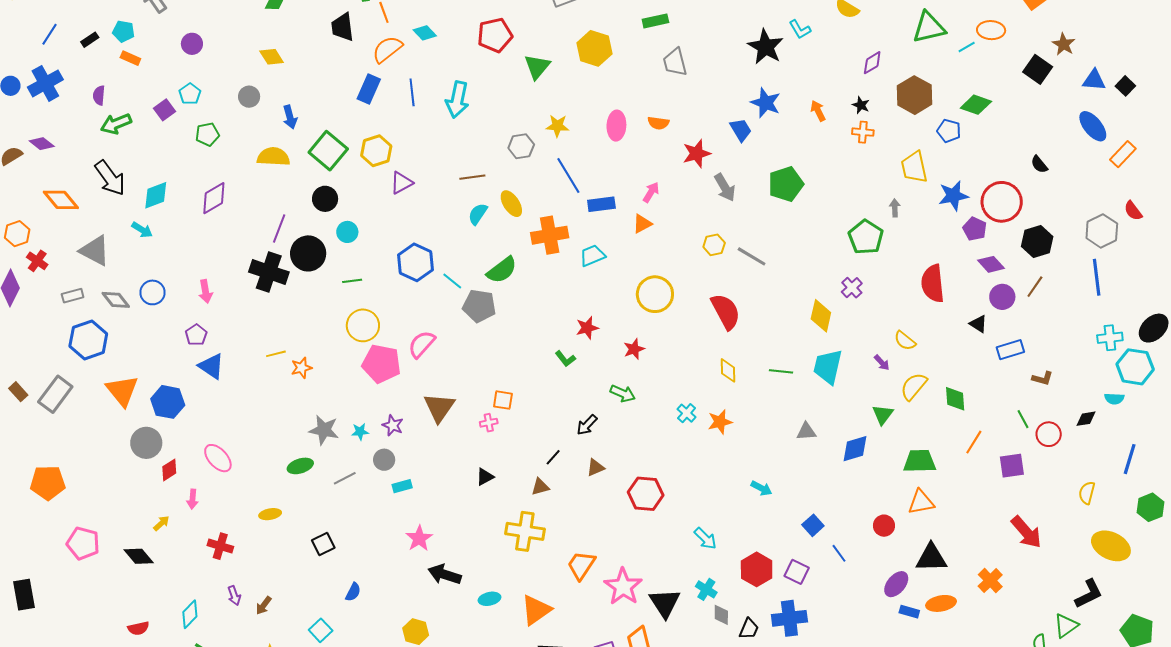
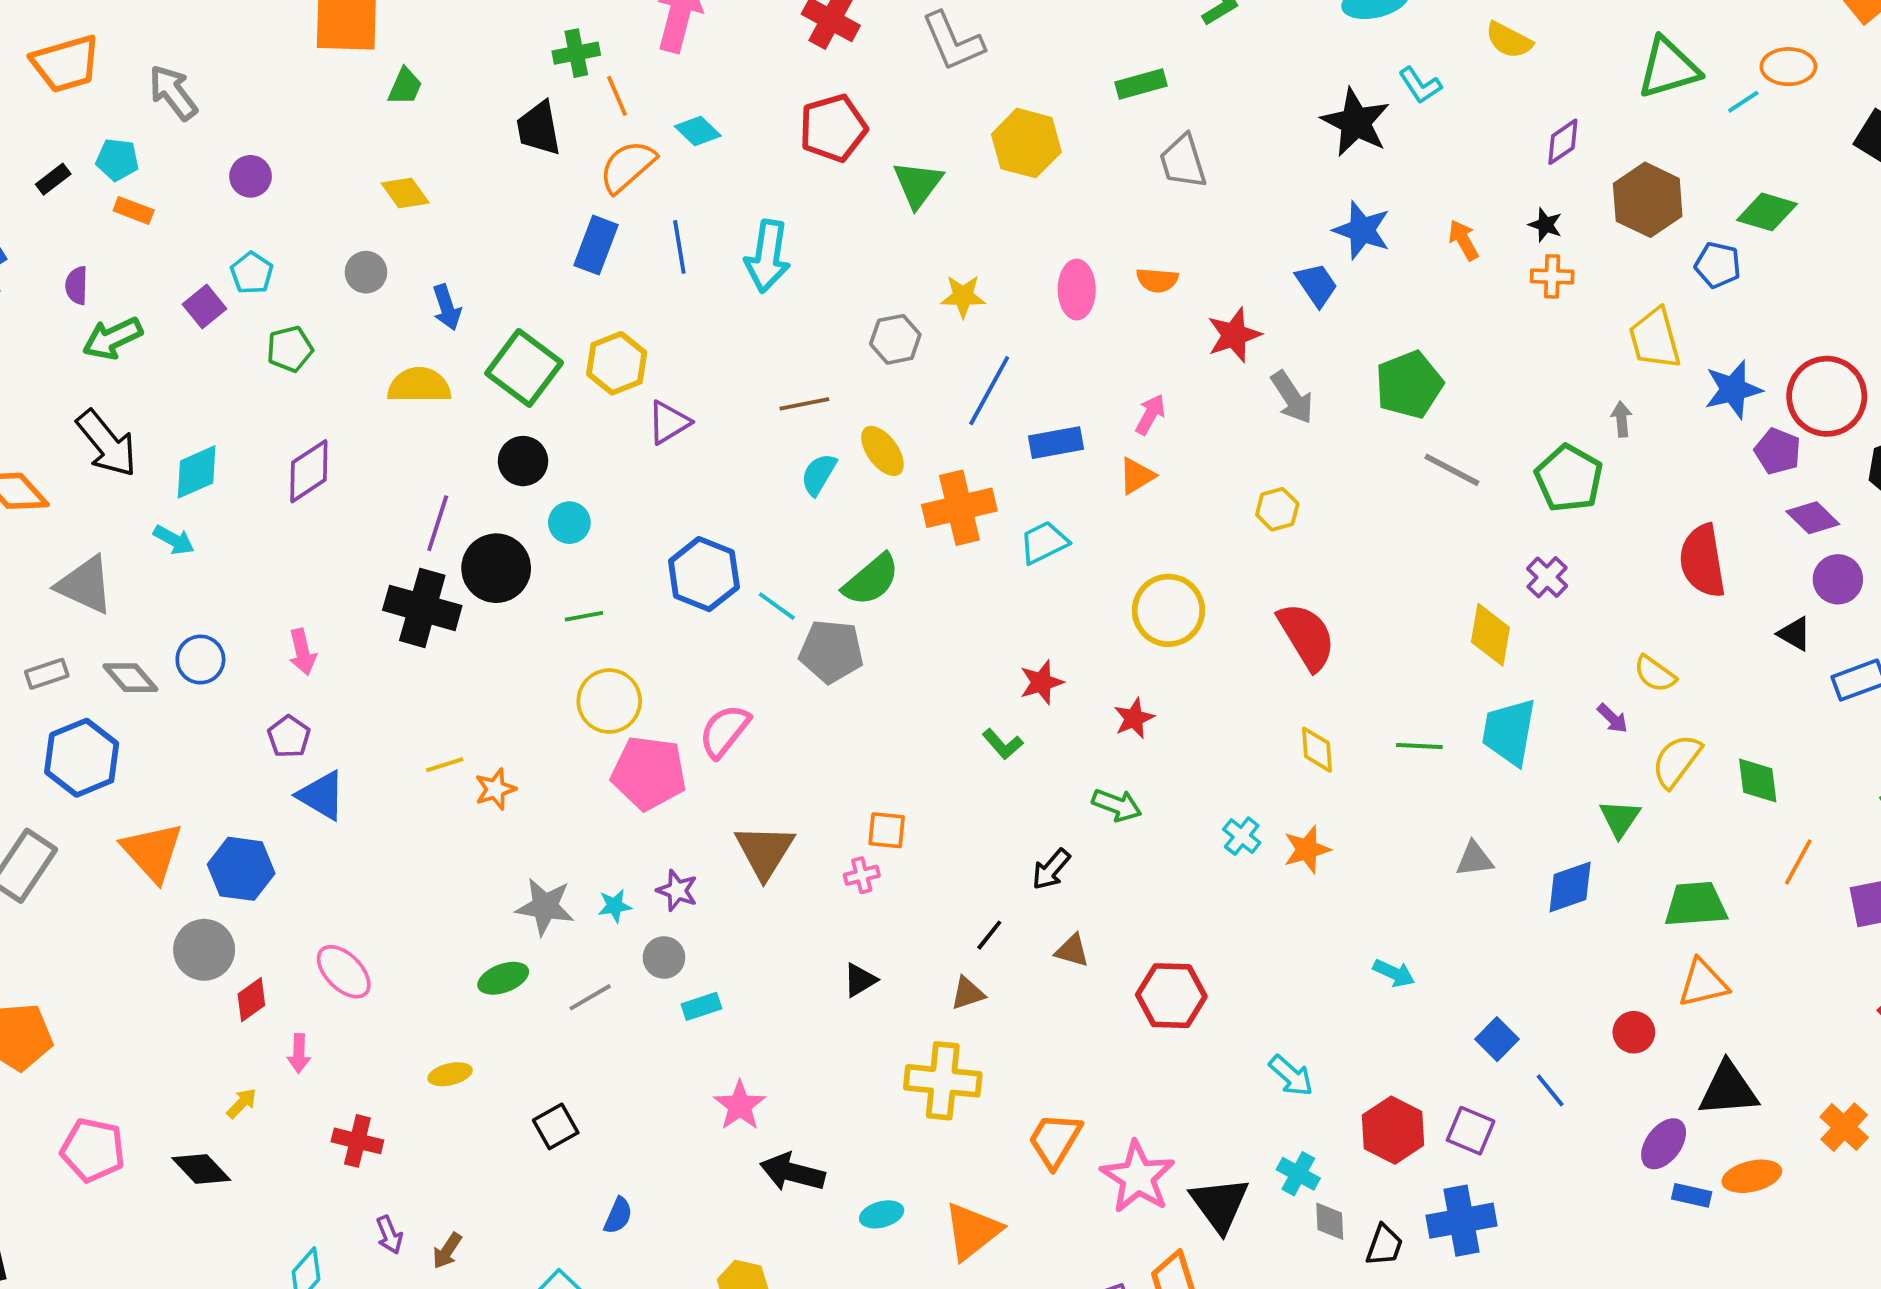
blue line: (568, 175) -> (989, 391), turned 63
gray line: (752, 256) -> (1452, 470), moved
brown triangle: (596, 468) -> (1072, 951), turned 42

